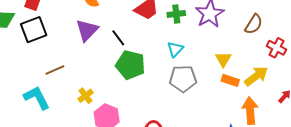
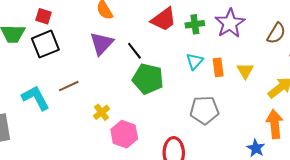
gray pentagon: (183, 79) -> (204, 110), moved
orange rectangle: (230, 80) -> (218, 67), moved, turned 66
cyan L-shape: (37, 98) -> (36, 98), moved

